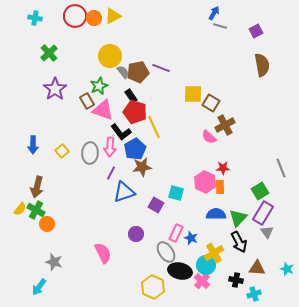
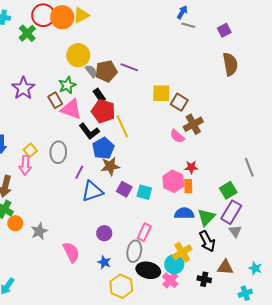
orange circle: (94, 18) -> (62, 17), size x1.5
green cross: (49, 53) -> (27, 33), moved
pink arrow: (110, 147) -> (25, 165), moved
purple square: (156, 205) -> (124, 189), moved
blue star: (191, 238) -> (104, 262), moved
gray ellipse: (166, 252) -> (134, 251), turned 45
gray star: (54, 262) -> (39, 231), moved, turned 30
cyan cross: (254, 294) -> (245, 293), moved

